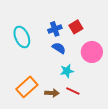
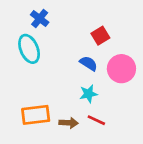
blue cross: (55, 29) -> (40, 18), moved, turned -32
blue semicircle: (59, 48) -> (88, 63), moved
orange rectangle: (27, 87) -> (36, 115), turned 35

